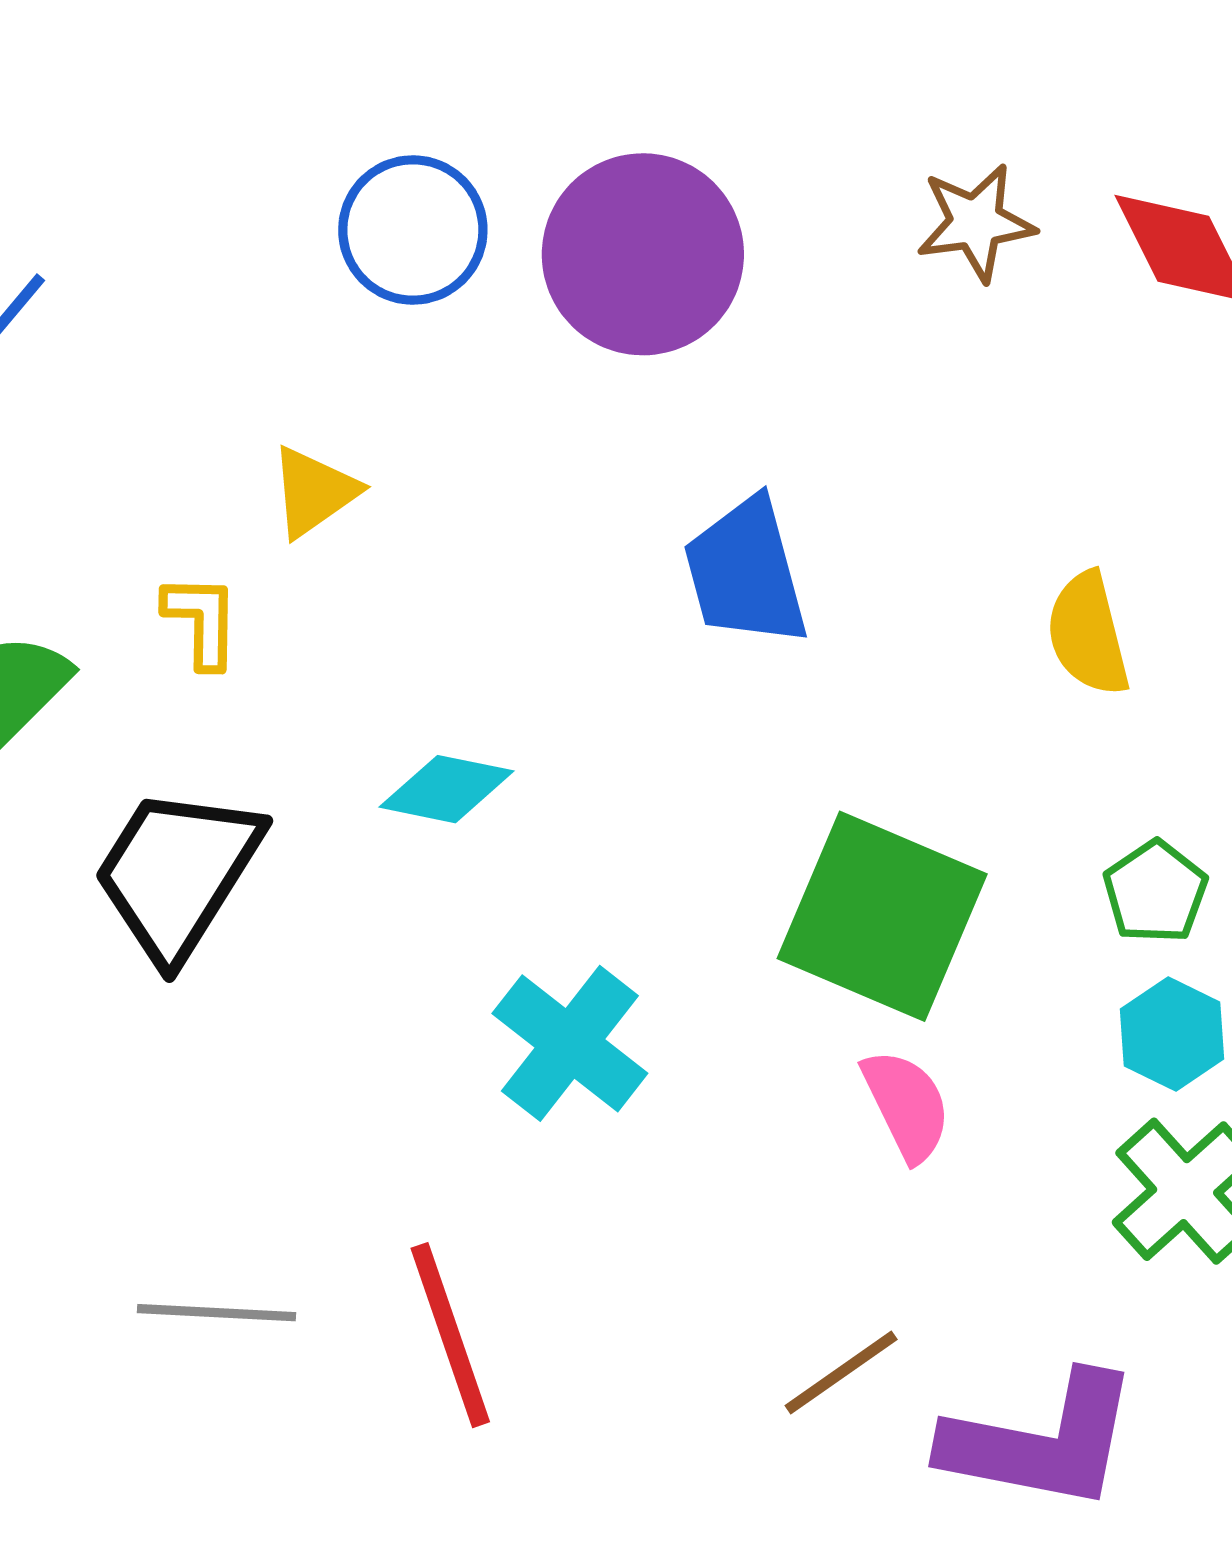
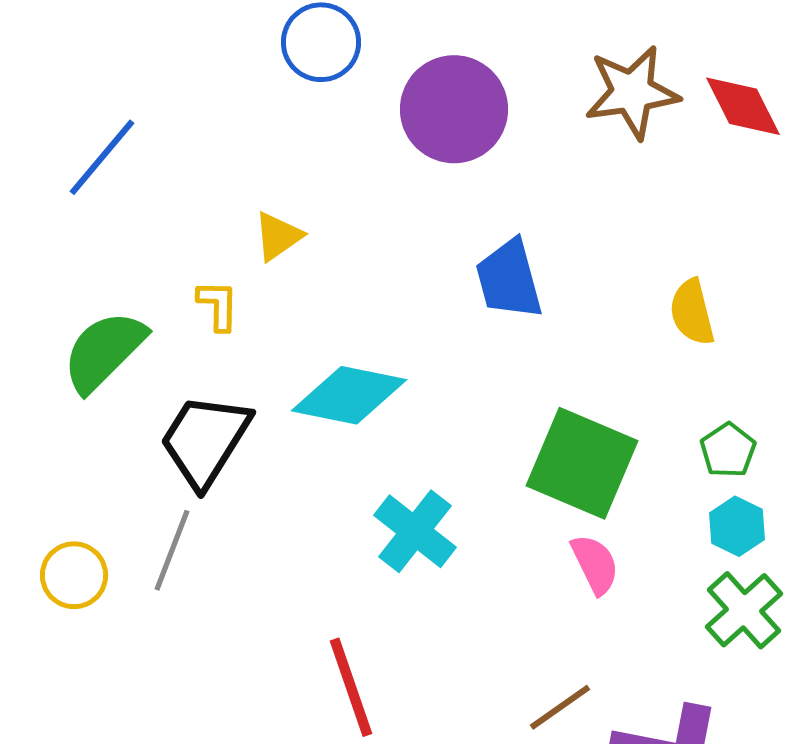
brown star: (976, 223) -> (632, 92), size x1.5
blue circle: (413, 230) -> (321, 42), moved
cyan diamond: (447, 789) -> (349, 395), size x1.6
gray line: (217, 1313) -> (172, 550), moved, turned -72

